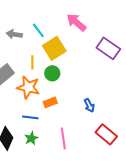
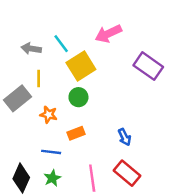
pink arrow: (76, 22) -> (108, 34), turned -65
yellow line: (32, 62) -> (39, 78), moved
orange star: (28, 87) -> (49, 115), size x0.6
red rectangle: (106, 134) -> (127, 173), moved

